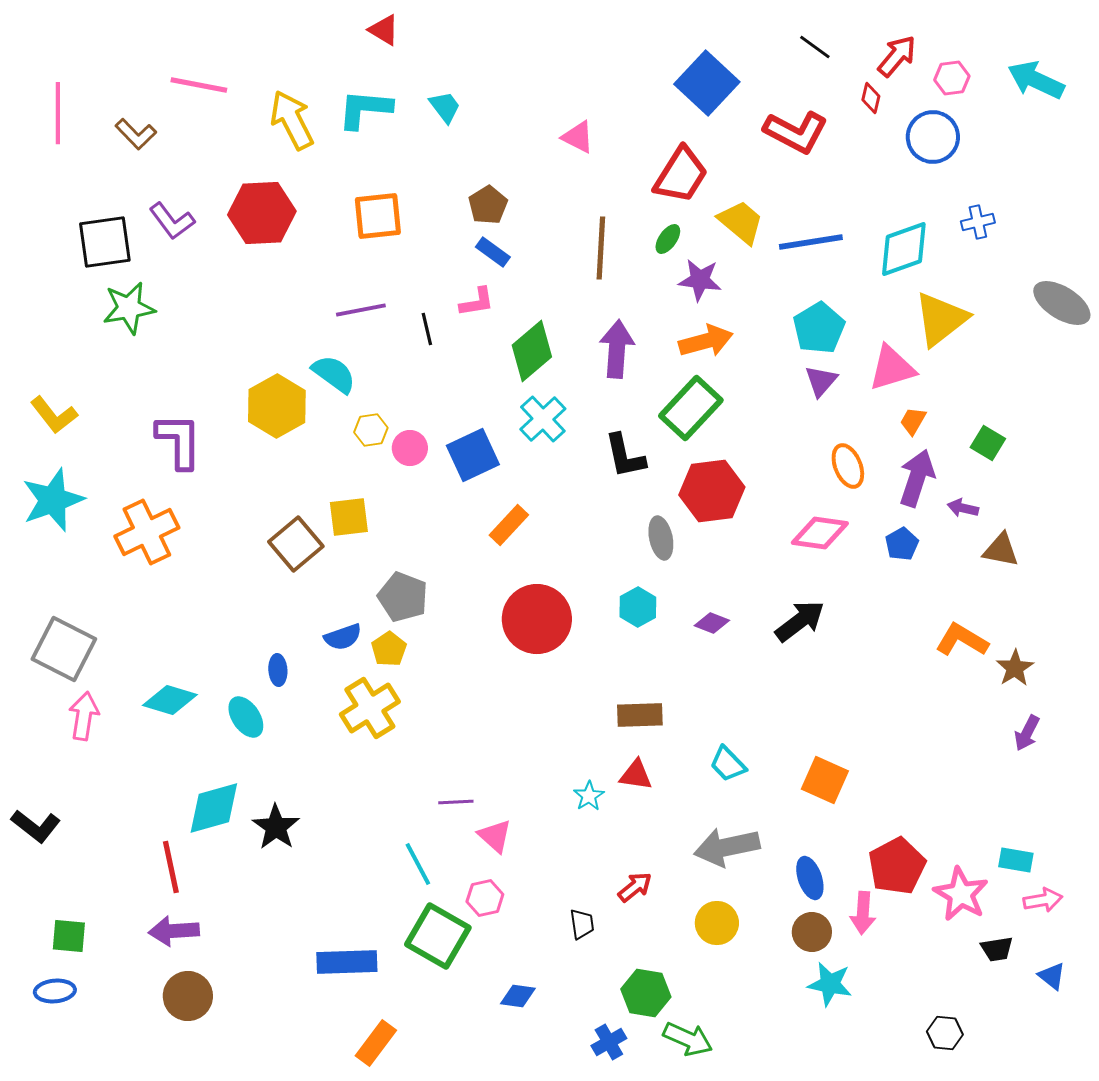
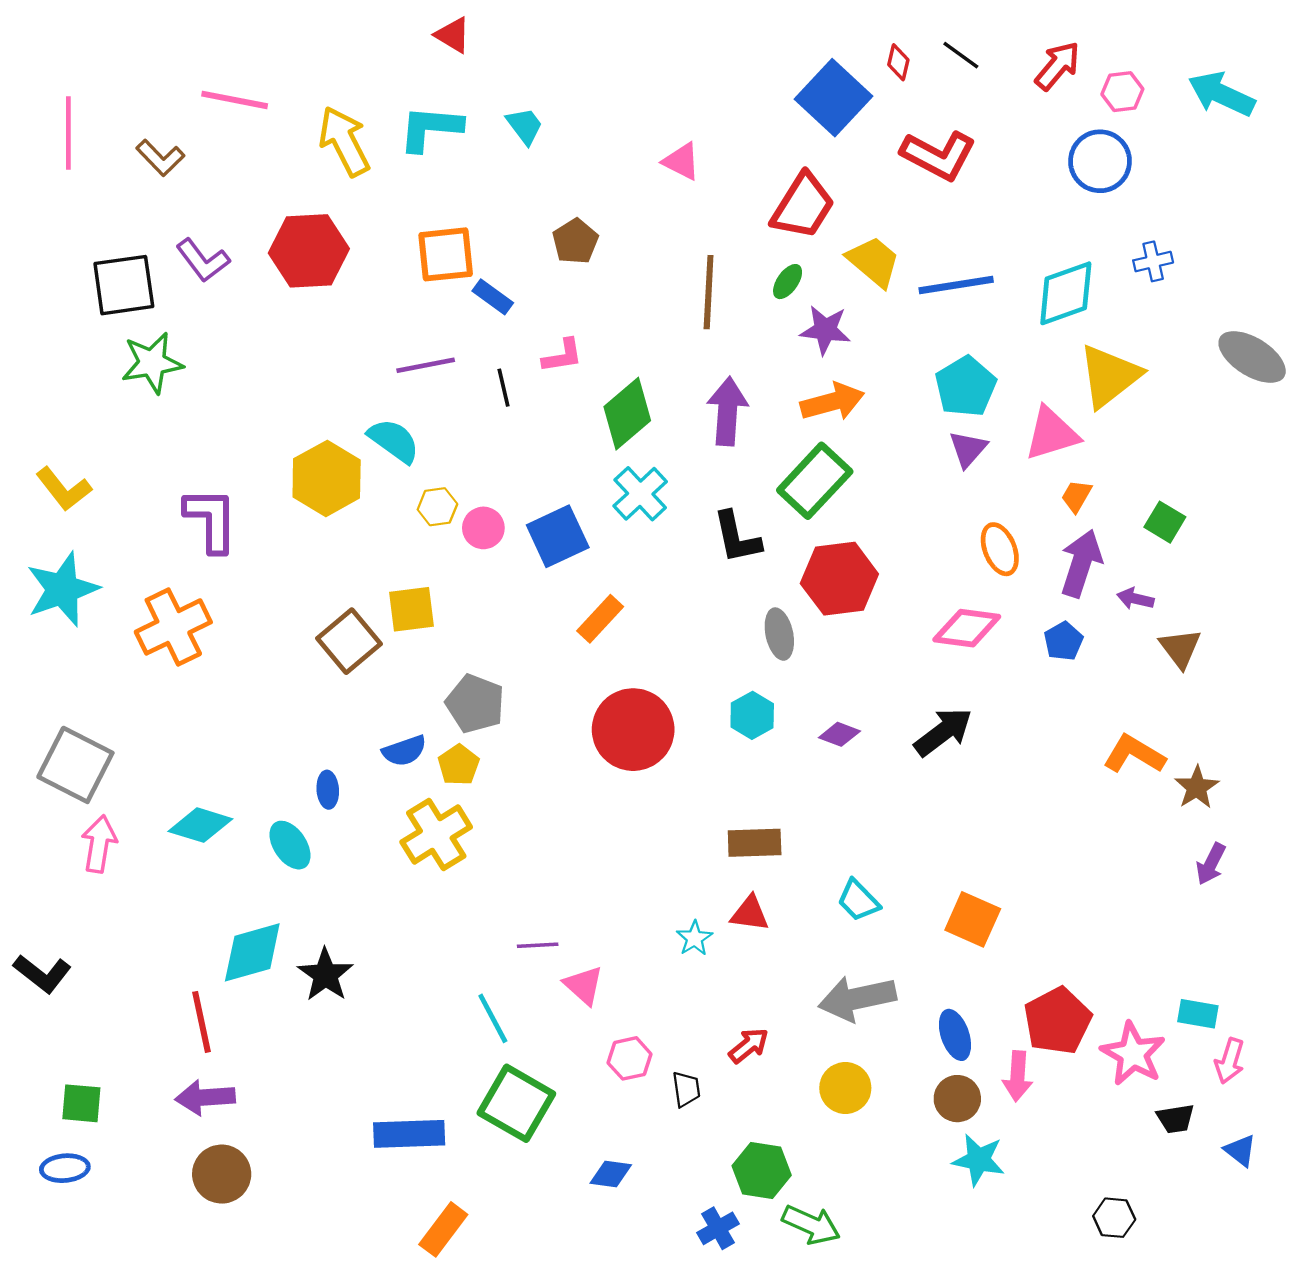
red diamond: (871, 98) -> (898, 62), moved
blue rectangle: (493, 252) -> (493, 297), moved
brown triangle: (1001, 550) -> (1180, 648), turned 42
pink hexagon: (485, 898) -> (630, 1058), moved
pink arrow: (1043, 900) -> (1230, 1061), turned 117

